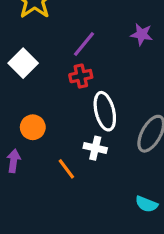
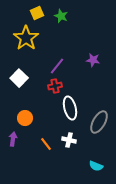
white cross: (95, 148) -> (69, 140), moved

